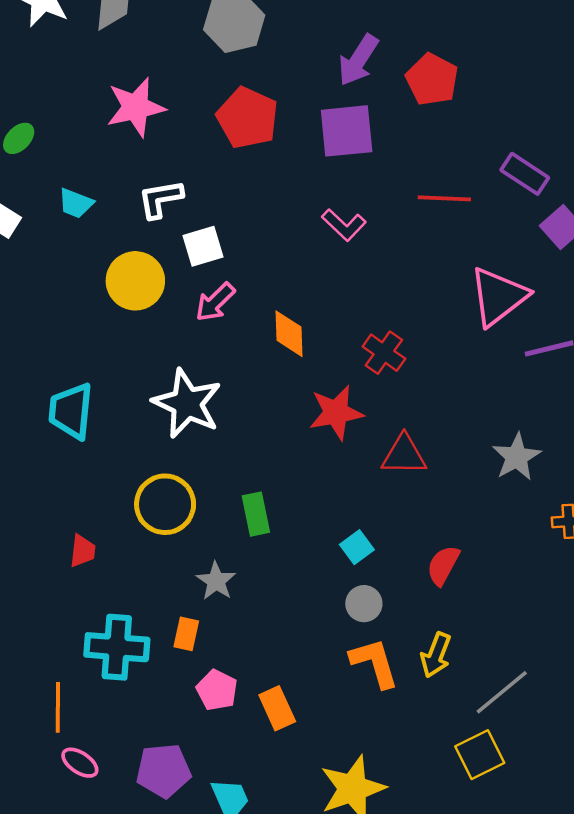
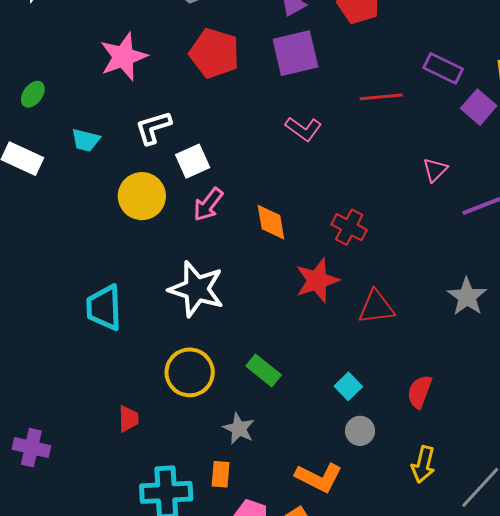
pink triangle: (498, 297) -> (435, 170), size x0.5
green rectangle: (256, 514) -> (264, 371), turned -32
orange L-shape: (374, 663) -> (319, 478), moved, turned 141

